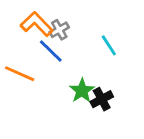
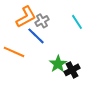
orange L-shape: (37, 24) -> (26, 17), turned 105
cyan line: (109, 45) -> (77, 22), moved

